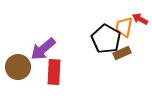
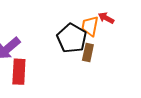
brown rectangle: (122, 53) -> (88, 52), turned -54

